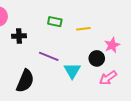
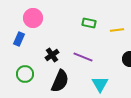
black cross: (19, 36) -> (52, 55), moved, turned -32
cyan triangle: (72, 71) -> (100, 84), moved

